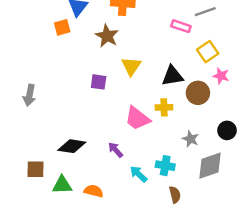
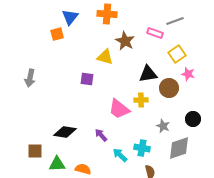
brown star: (107, 36) -> (125, 41), moved
yellow triangle: (131, 66) -> (105, 57), moved, turned -48
gray arrow: (29, 95) -> (30, 78), moved

